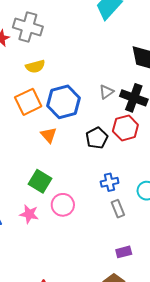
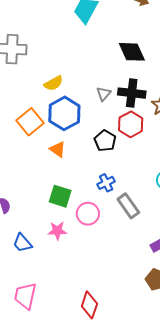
yellow semicircle: (35, 66) -> (53, 83), moved
blue cross: (110, 182) -> (106, 183), moved
gray rectangle: (118, 209) -> (128, 206), moved, size x1.4

